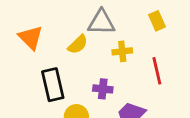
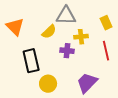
yellow rectangle: (157, 21) -> (106, 23), moved
purple cross: (103, 89) -> (67, 51), moved

